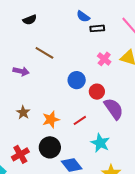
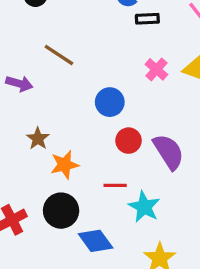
red circle: (97, 92) -> (129, 141), moved
brown star: (23, 112) -> (38, 139), moved
red line: (80, 120) -> (115, 185), moved, turned 32

